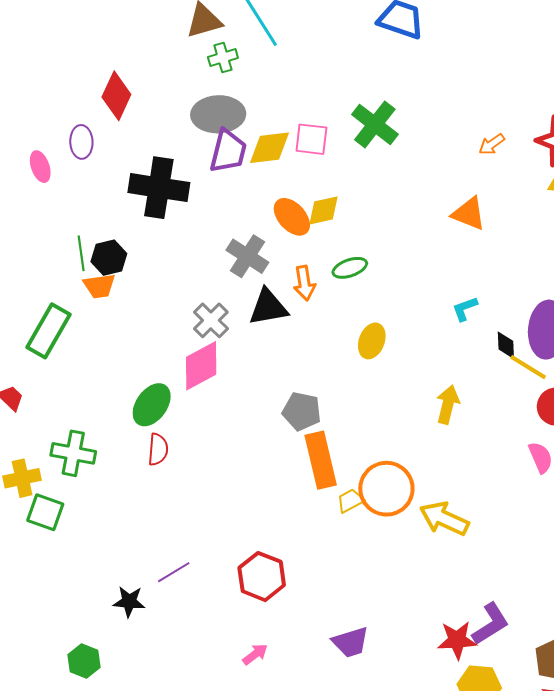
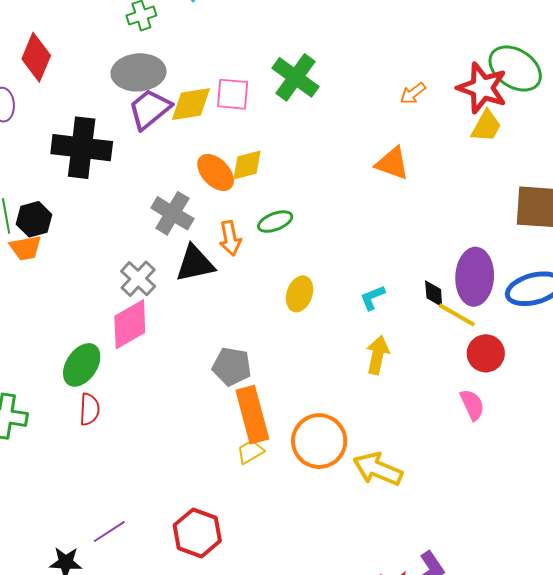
purple trapezoid: (228, 151) -> (150, 109), turned -141
cyan L-shape: (465, 309) -> (372, 298), moved
yellow trapezoid: (350, 501) -> (250, 452), moved

